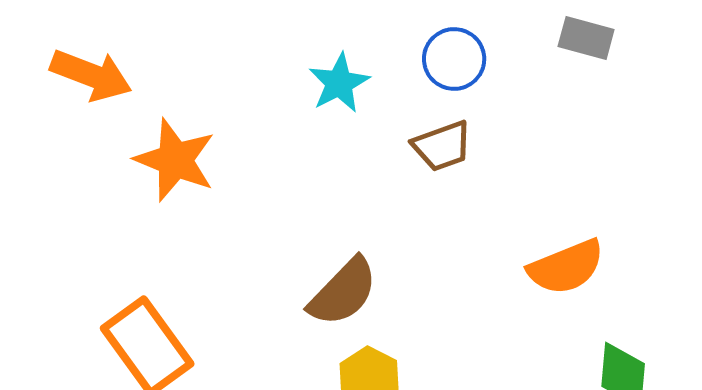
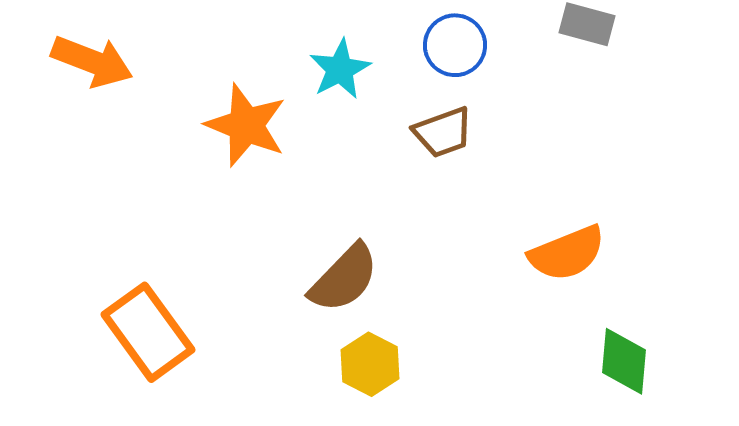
orange star: (175, 160) -> (246, 125), moved

